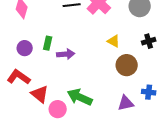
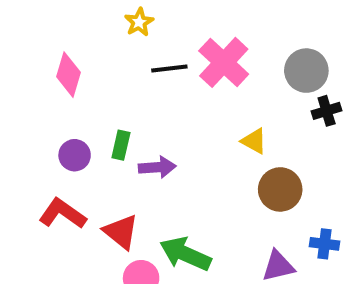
black cross: (149, 41) -> (327, 111), moved
red triangle: (40, 94) -> (121, 232), moved

